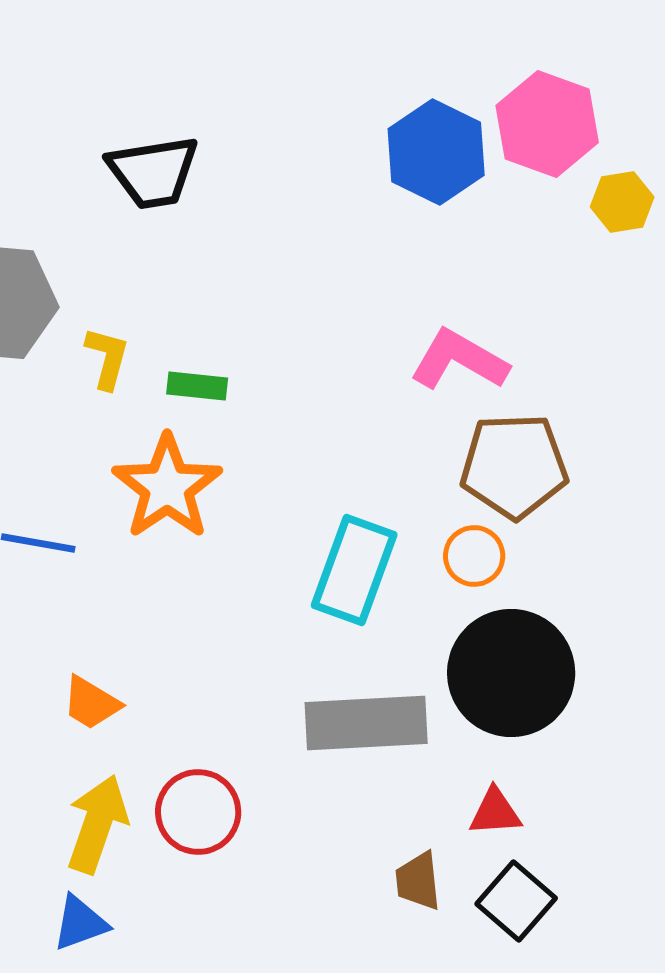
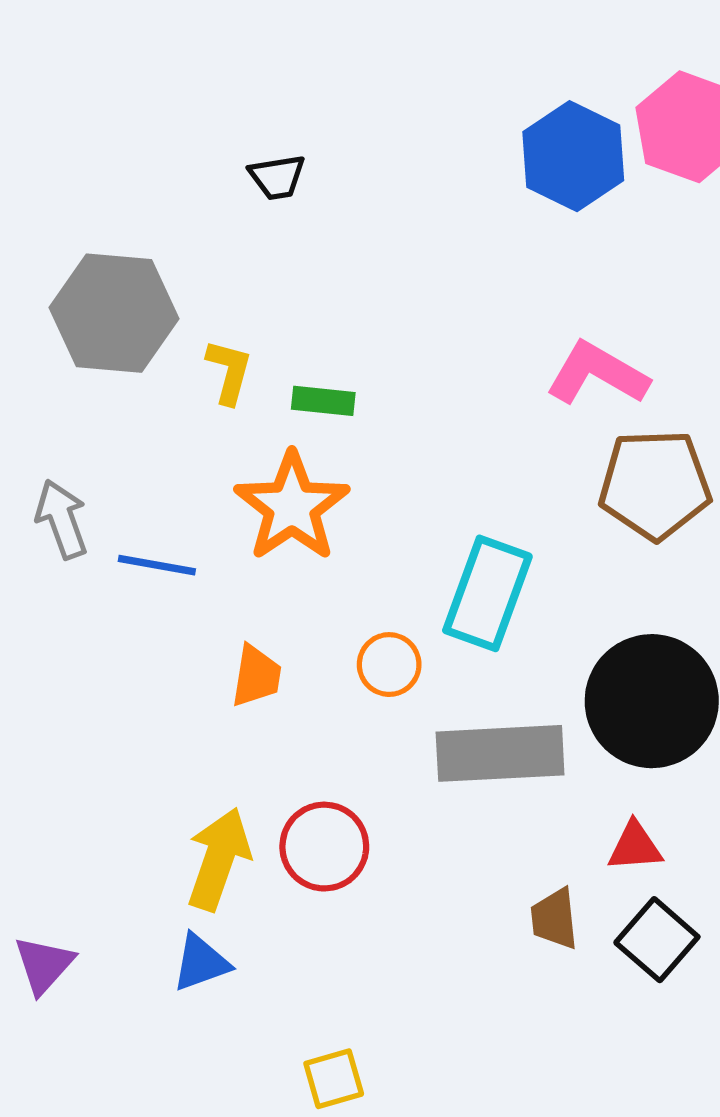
black trapezoid: (153, 172) -> (277, 177), size x0.6
orange circle: (474, 556) -> (389, 665), moved
orange trapezoid: (91, 703) -> (256, 676), moved, turned -112

